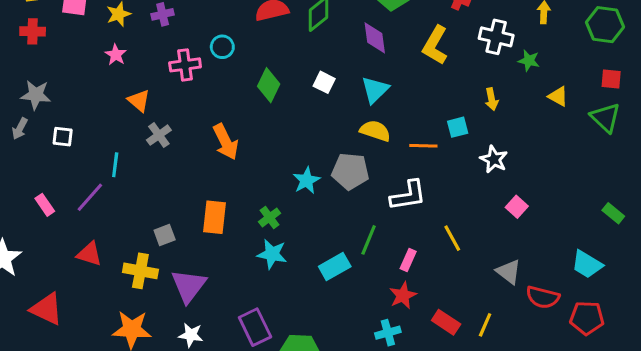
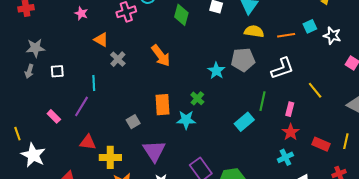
cyan square: (458, 127) -> (310, 26), moved
cyan star: (272, 254) -> (186, 120), moved
yellow cross: (140, 271) -> (110, 157), moved

